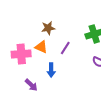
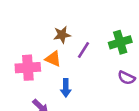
purple line: (65, 48) -> (83, 50), moved

